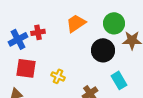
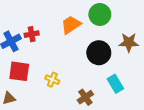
green circle: (114, 23) -> (100, 14), moved

